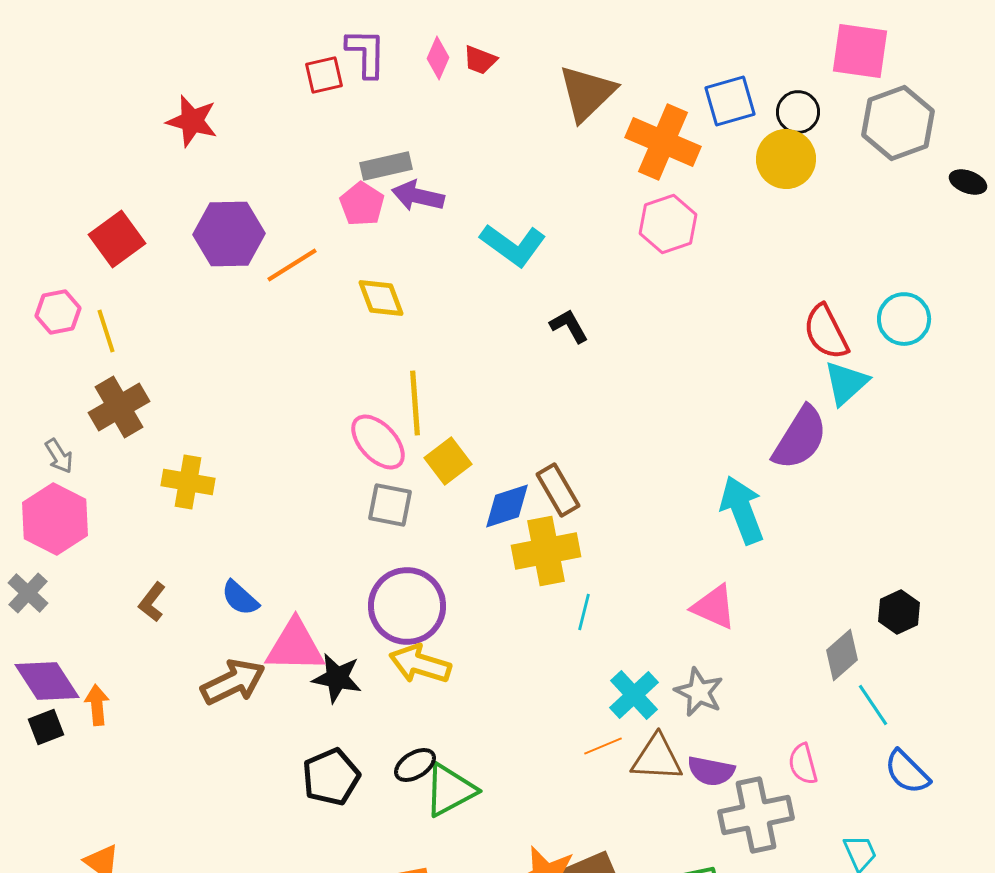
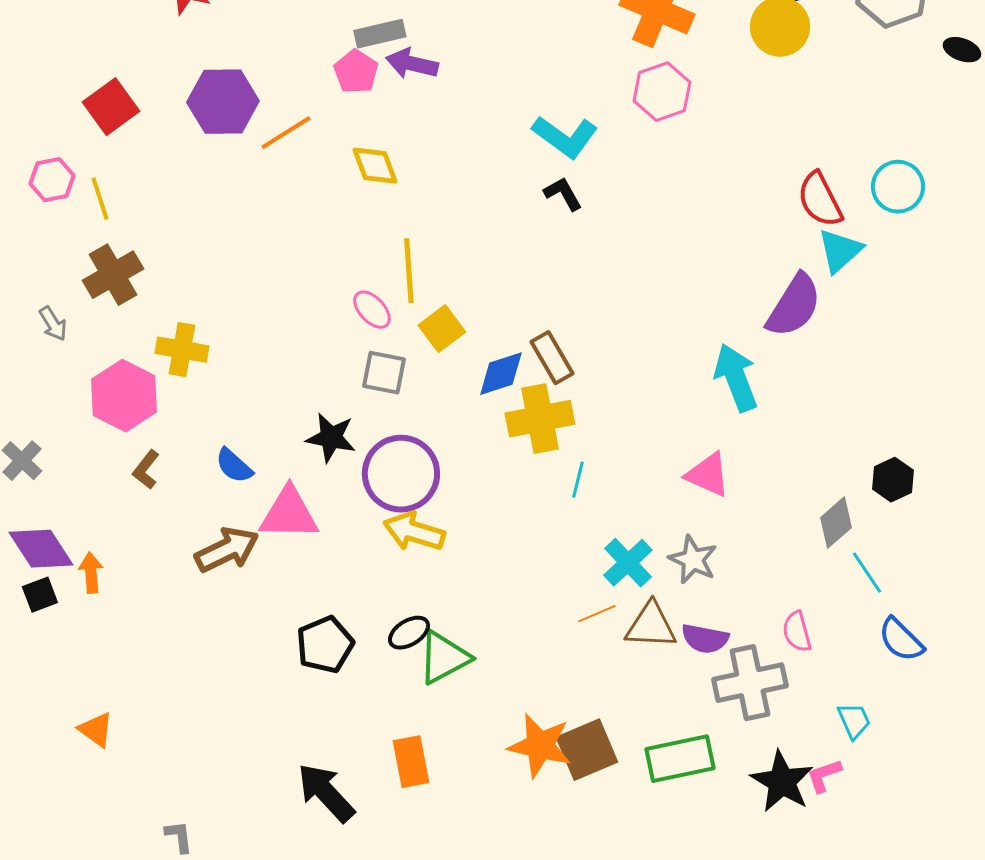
cyan L-shape: (513, 245) -> (565, 137), moved
pink ellipse: (378, 442) -> (372, 310), size x0.7
pink hexagon: (55, 519) -> (124, 396), moved
black star: (337, 678) -> (331, 438), moved

